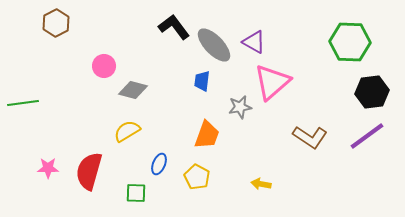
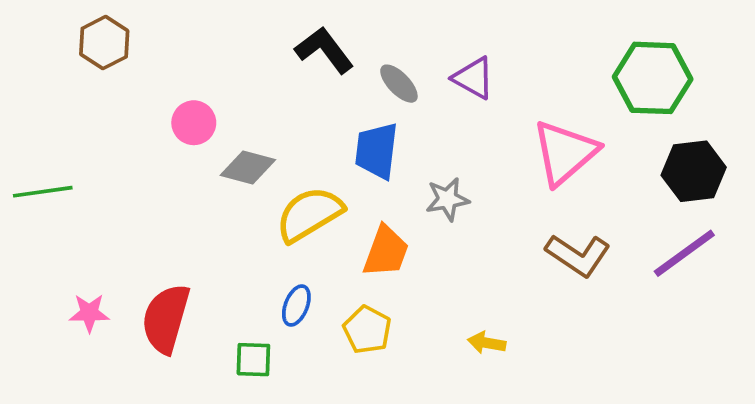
gray ellipse: (214, 45) -> (399, 84), size x0.6
blue trapezoid: (202, 81) -> (377, 151), size x1.5
pink triangle: (272, 82) -> (565, 153), moved
yellow semicircle: (127, 131) -> (309, 214), moved, size x1.4

